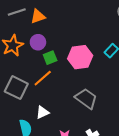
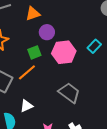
orange triangle: (38, 16) -> (33, 14), moved
purple circle: (38, 42) -> (47, 32), moved

